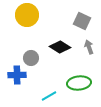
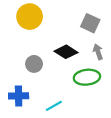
blue cross: (17, 75) -> (19, 96), moved
green ellipse: (79, 83) -> (87, 77), moved

